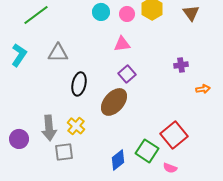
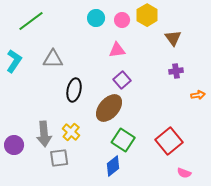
brown triangle: (191, 13) -> (173, 38), moved
green square: (147, 151) -> (123, 140), moved
pink semicircle: (170, 168) -> (184, 173), moved

